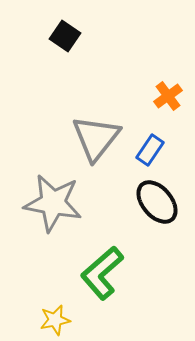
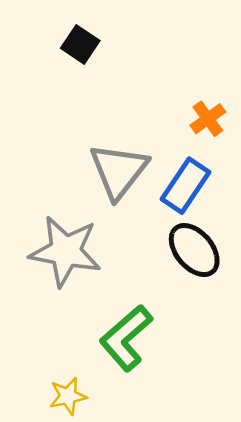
blue rectangle: (150, 150) -> (186, 186), size x1.4

